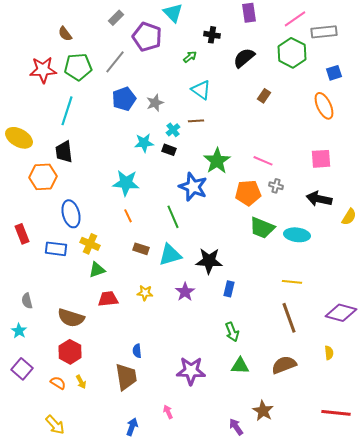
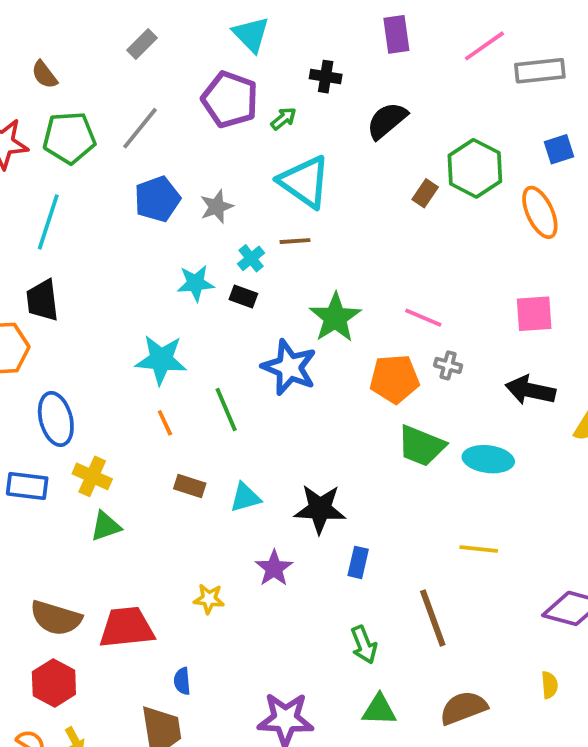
purple pentagon: (147, 37) -> (230, 99), moved
green hexagon: (292, 53) -> (475, 168), moved
cyan triangle: (201, 90) -> (305, 182), size x1.4
green line: (173, 217) -> (226, 409), moved
cyan triangle: (170, 255) -> (245, 497), size x0.7
yellow star: (145, 293) -> (209, 599), moved
red trapezoid: (108, 299) -> (127, 628), moved, size x1.4
brown line: (289, 318) -> (433, 618), moved

